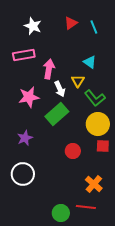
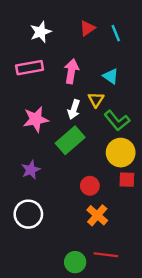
white star: (33, 26) -> (41, 32), turned 30
pink arrow: (49, 69) -> (71, 71), moved
white arrow: (60, 89) -> (74, 109), turned 42
orange cross: (94, 184) -> (97, 215), moved

